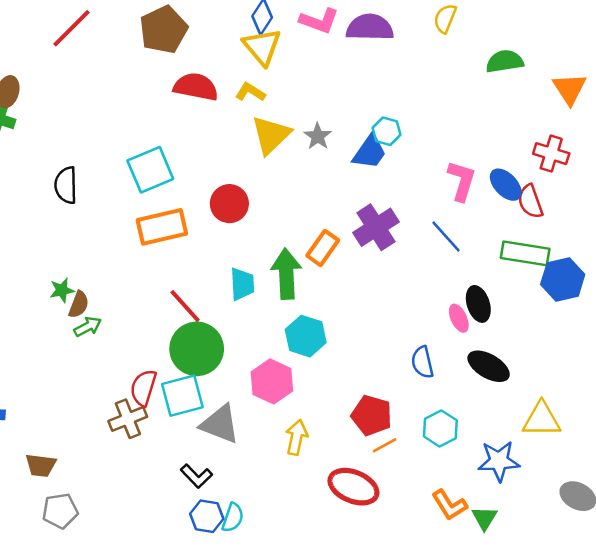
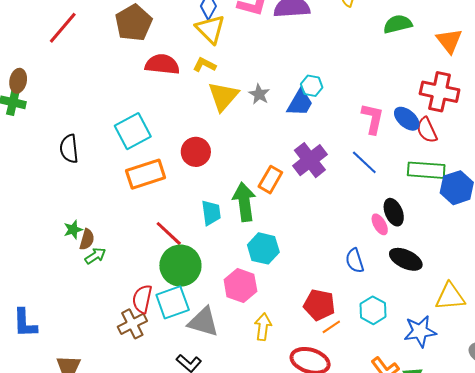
red cross: (551, 154) -> (440, 92), size x1.4

